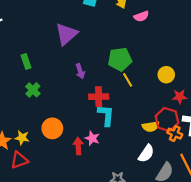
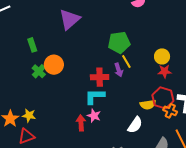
purple arrow: (80, 71) -> (119, 70), moved
red star: (180, 97) -> (165, 71), moved
cyan L-shape: (106, 115) -> (95, 96), moved, turned -95
orange circle: (52, 128) -> (54, 65), moved
white semicircle: (146, 154) -> (135, 125), moved

